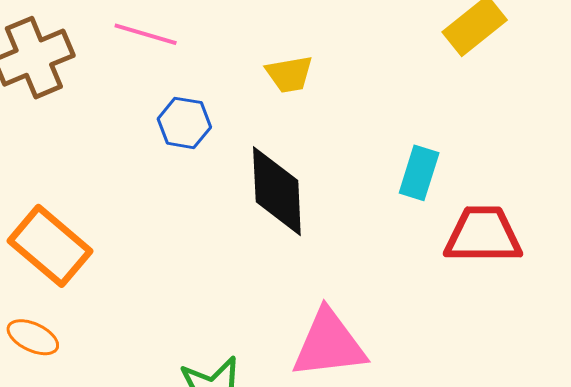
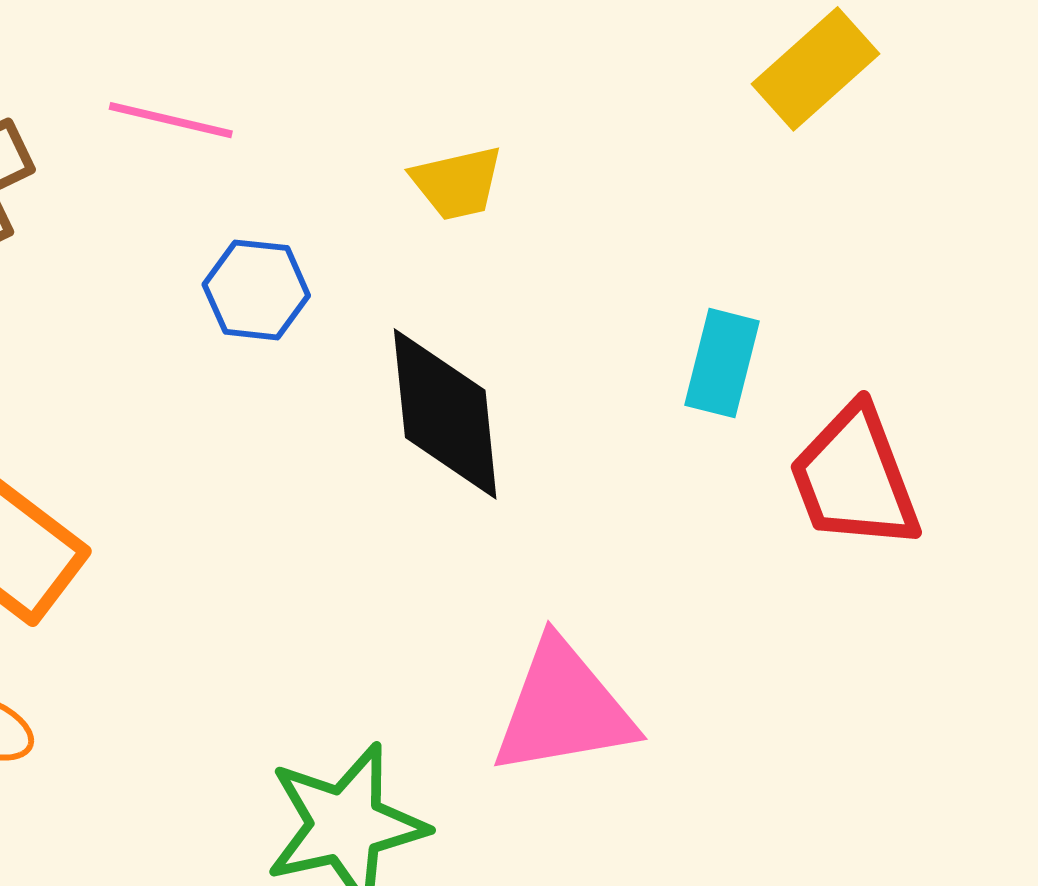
red trapezoid: (483, 235) -> (854, 478), turned -108

